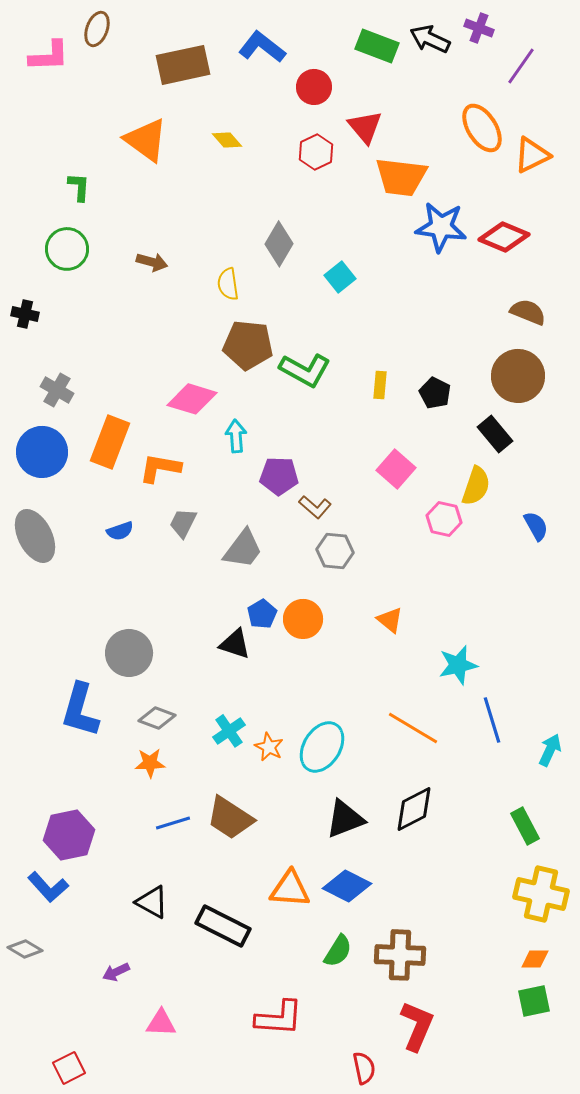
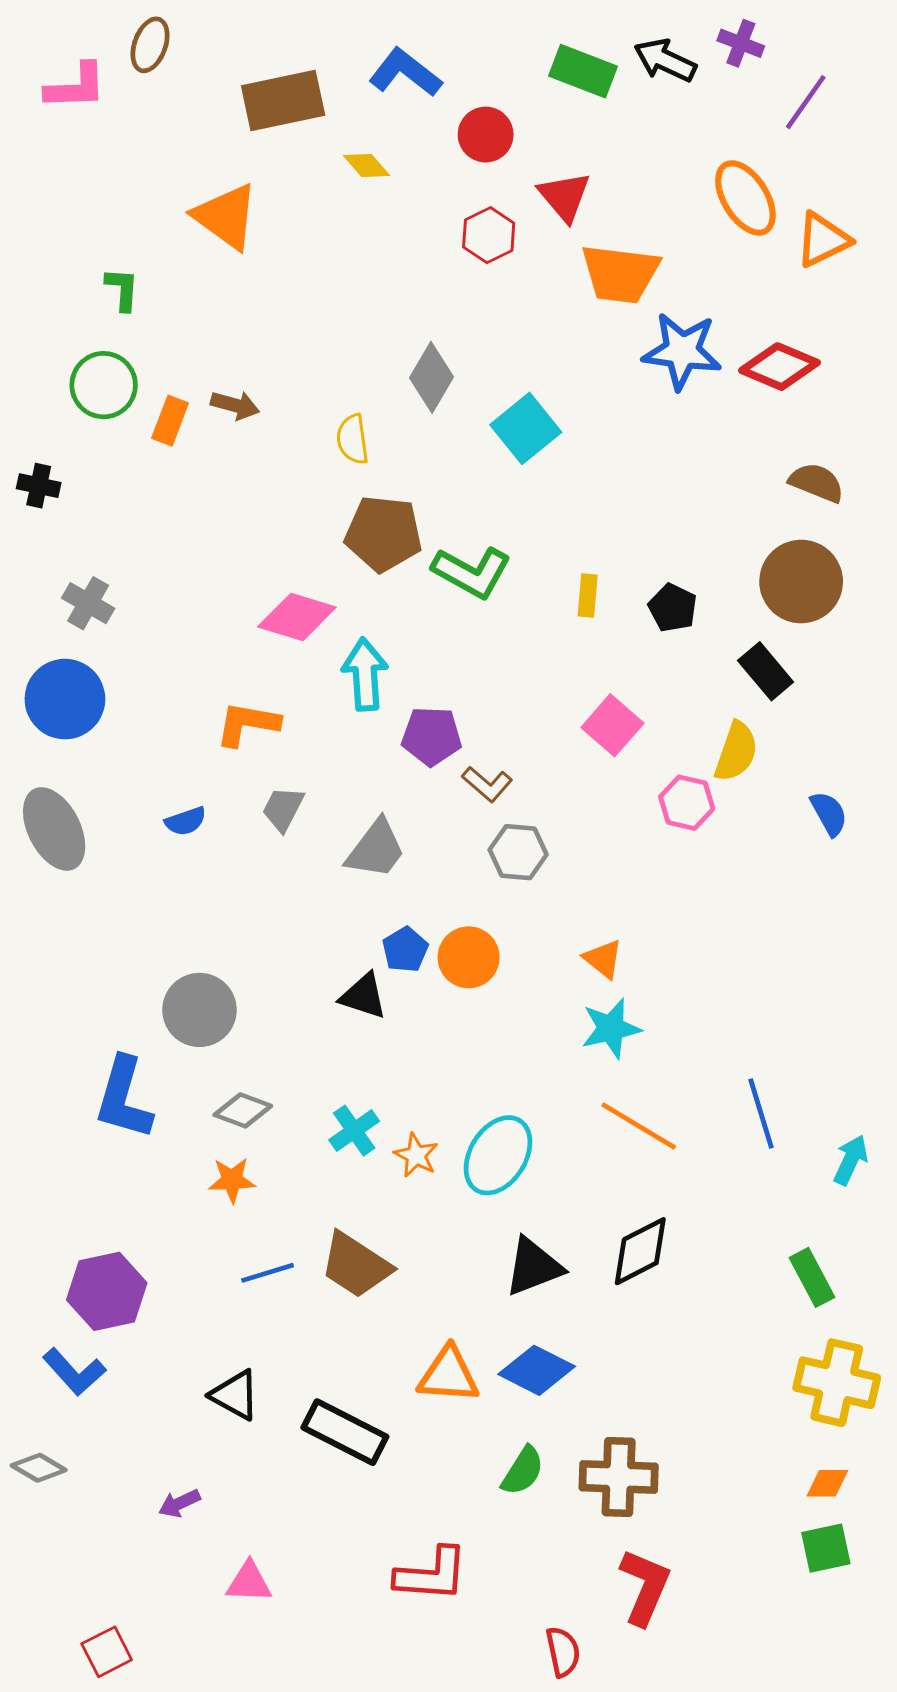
yellow diamond: (227, 140) -> (367, 165), moved
cyan square: (340, 277) -> (526, 428), size x1.4
cyan arrow: (236, 436) -> (365, 674), size x1.4
orange rectangle: (110, 442) -> (170, 421), moved, size x0.6
cyan star: (458, 665) -> (611, 1028), moved

